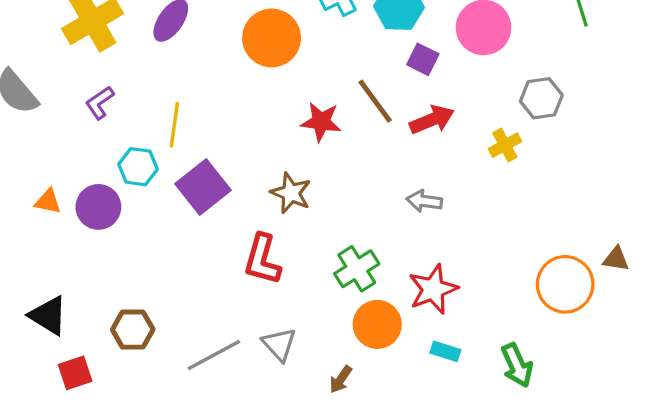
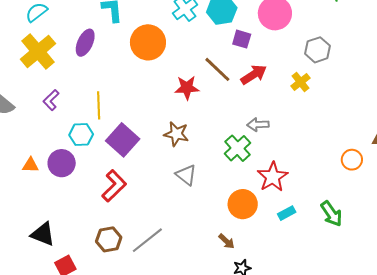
red L-shape: (262, 259) -> (114, 186), moved, turned -140
green cross: (357, 269) -> (237, 148), moved
orange circle: (565, 284) -> (352, 160), size x0.6
brown hexagon: (133, 330) -> (109, 239), moved
gray triangle: (279, 344) -> (186, 175), moved
cyan rectangle: (445, 351) -> (287, 213), turned -36
brown arrow: (341, 379) -> (227, 241), turned -72

